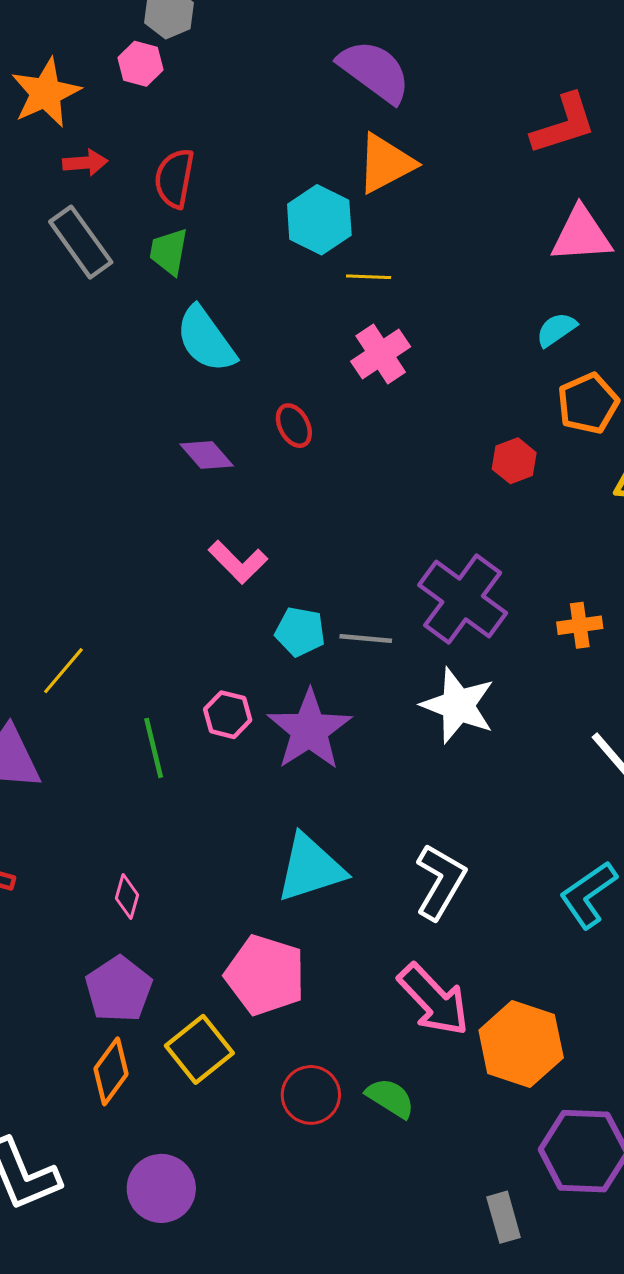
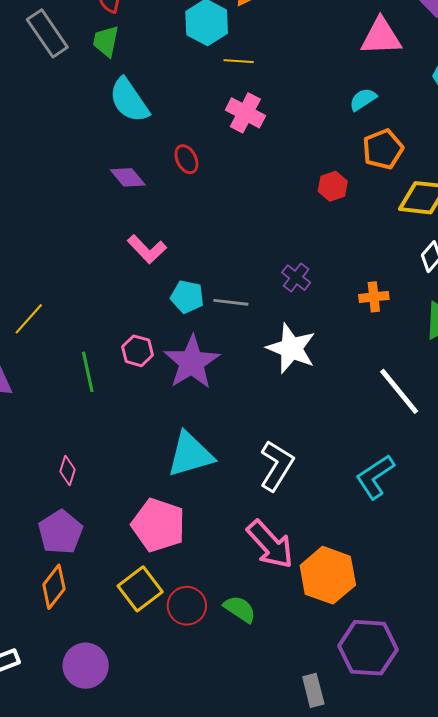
pink cross: (381, 354) -> (245, 113), turned -30
purple cross: (463, 599) -> (296, 278), size x0.5
yellow square: (199, 1049) -> (140, 589), moved

